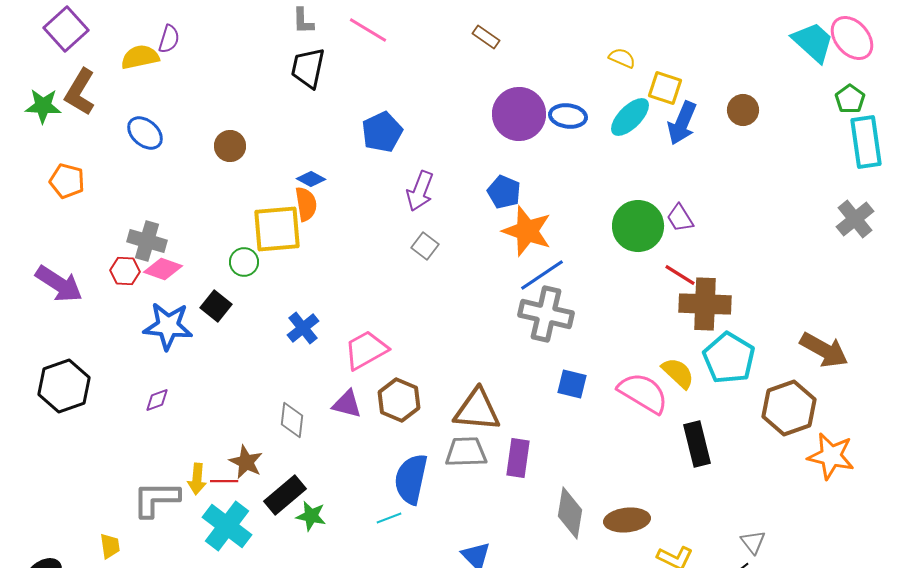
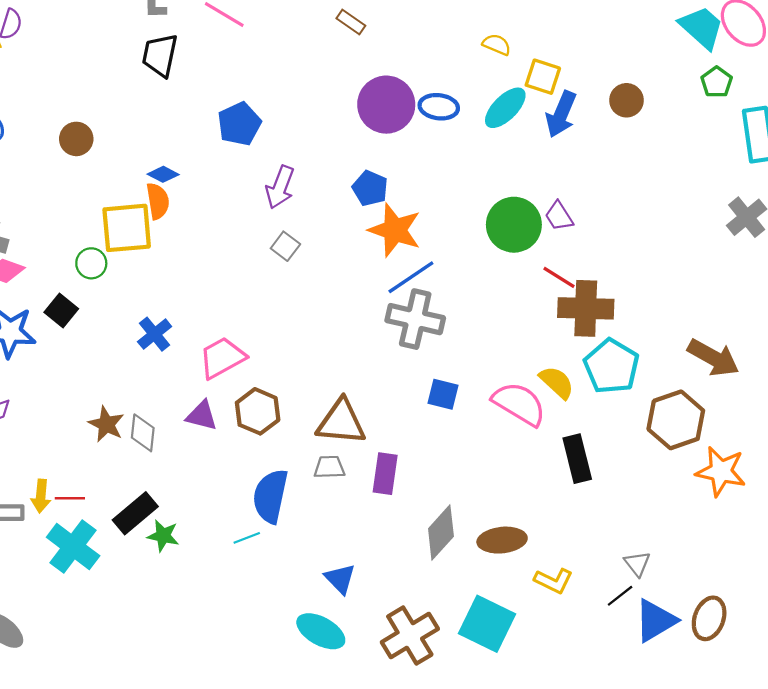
green pentagon: (850, 99) -> (717, 82), moved
gray trapezoid: (466, 452) -> (329, 467), size x0.7
brown star: (246, 462) -> (106, 424), moved
gray diamond: (570, 513) -> (441, 533), turned 33

